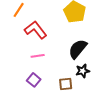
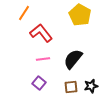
black semicircle: (78, 49) -> (73, 59), moved
black star: (83, 71) -> (91, 86), moved

